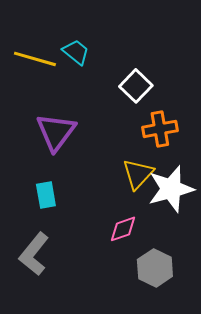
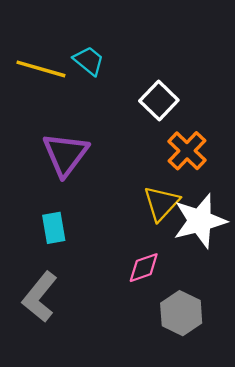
orange cross: (160, 129) -> (187, 151), turned -36

